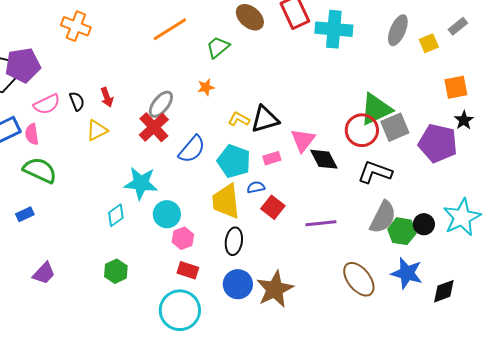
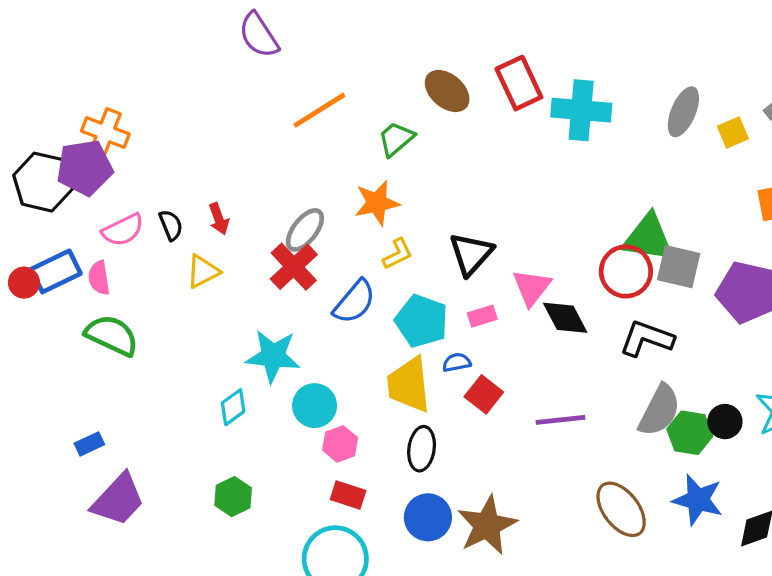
orange cross: (76, 26) -> (105, 133), moved
orange star: (206, 87) -> (377, 203), size x1.6
green triangle: (376, 109) -> (648, 238), turned 33
yellow L-shape: (239, 119) -> (398, 254), moved, turned 125
black triangle: (265, 119) -> (471, 254), turned -32
gray square: (395, 127) -> (679, 267), turned 36
blue rectangle: (25, 214) -> (89, 444), moved
purple trapezoid: (44, 273) -> (118, 500), size x1.5

